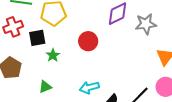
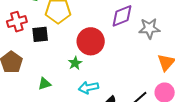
red circle: (88, 41) -> (91, 41), size x1.4
green star: (53, 55) -> (75, 63), moved

